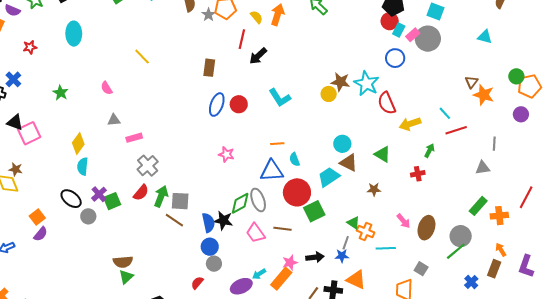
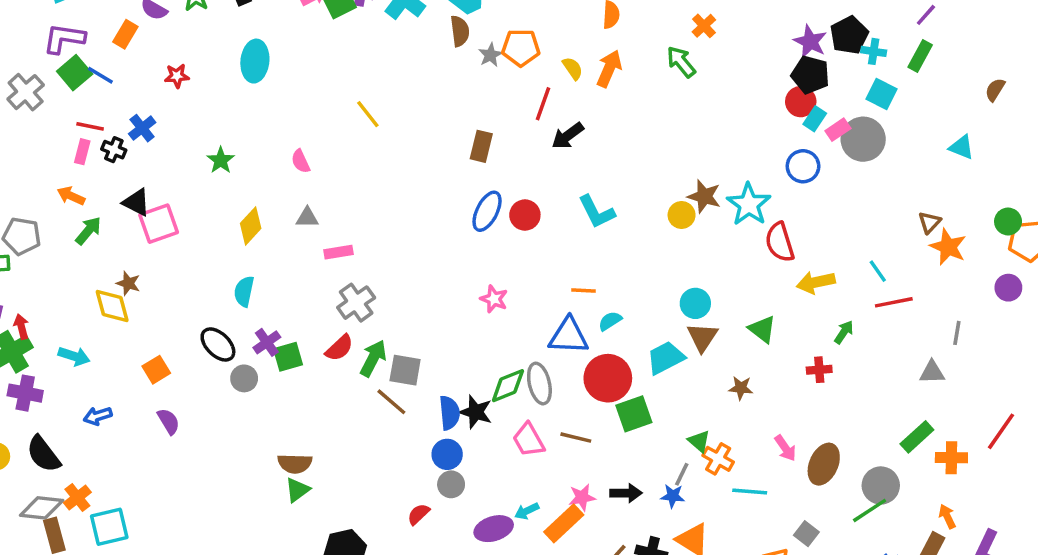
yellow diamond: (78, 143) -> (251, 226), moved
cyan semicircle: (295, 159) -> (610, 321), turned 72
brown triangle: (349, 163) -> (702, 337), turned 30
purple semicircle: (41, 234) -> (168, 421), moved, turned -77

